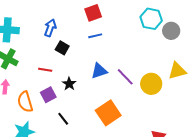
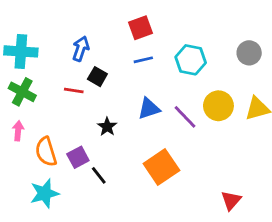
cyan hexagon: (151, 19) -> (191, 60), moved
red line: (45, 70) -> (74, 90), moved
yellow circle: (151, 84) -> (218, 106), moved
purple square: (48, 95) -> (78, 157), moved

